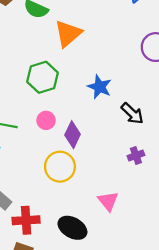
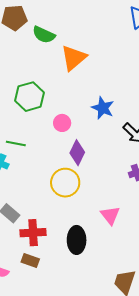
green hexagon: (43, 77) -> (30, 97), moved
pink circle: (46, 120) -> (62, 123), moved
black ellipse: (72, 228) -> (77, 240), turned 60

